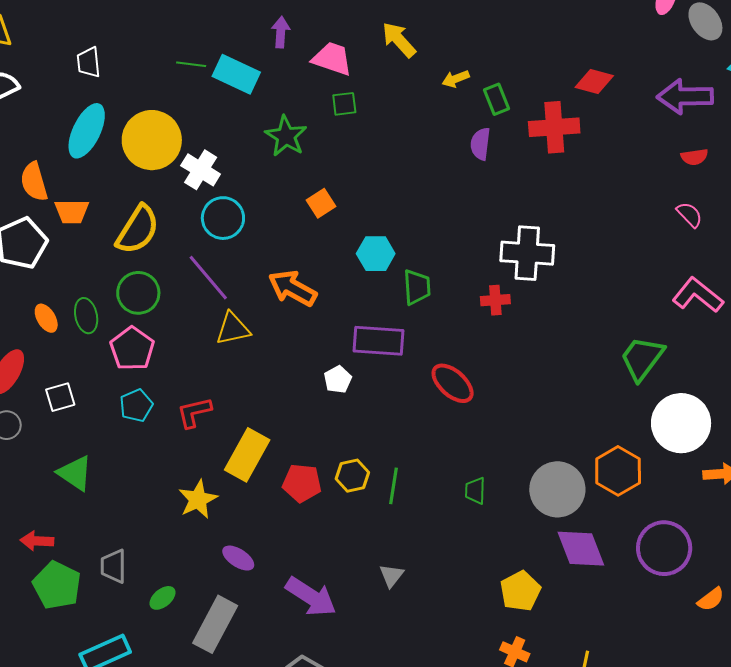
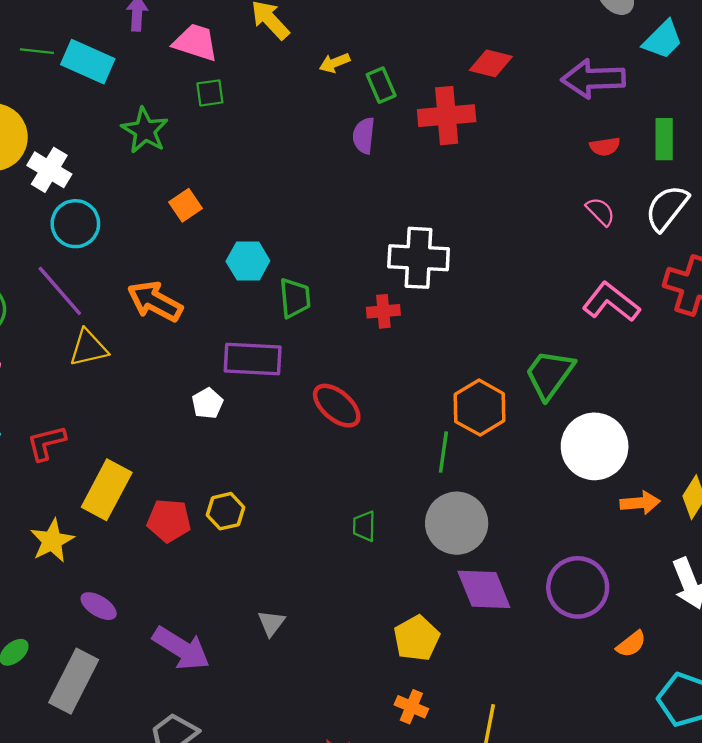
orange hexagon: (618, 471) -> (480, 408), moved
green line: (393, 486) -> (443, 452), moved

